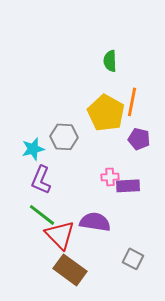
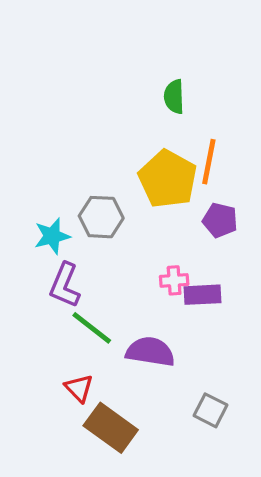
green line: (42, 215) -> (92, 328), moved
red triangle: (60, 235) -> (79, 388), moved, size x0.6

